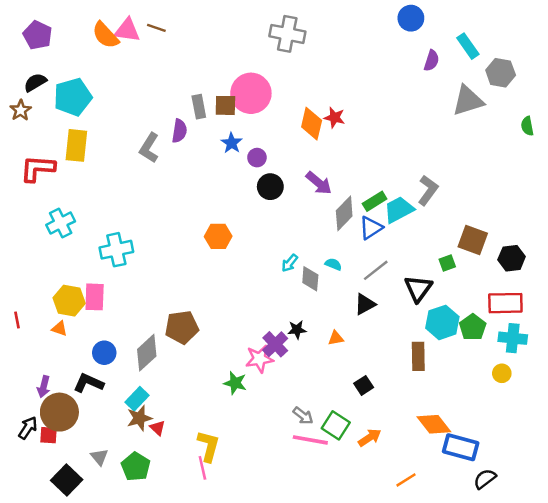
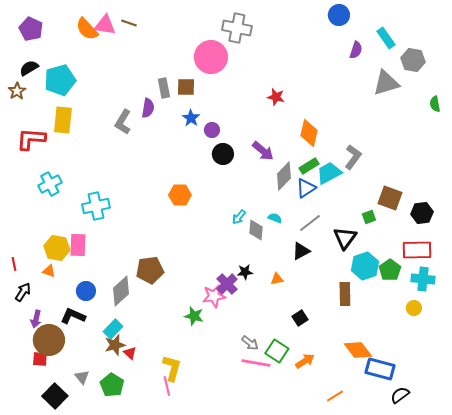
pink circle: (251, 93) -> (211, 57), moved
orange diamond: (312, 124) -> (309, 133), moved
black arrow: (28, 428) -> (23, 292), moved

